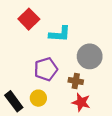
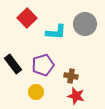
gray circle: (90, 56) -> (85, 24), moved
black rectangle: (14, 101) -> (13, 64), moved

